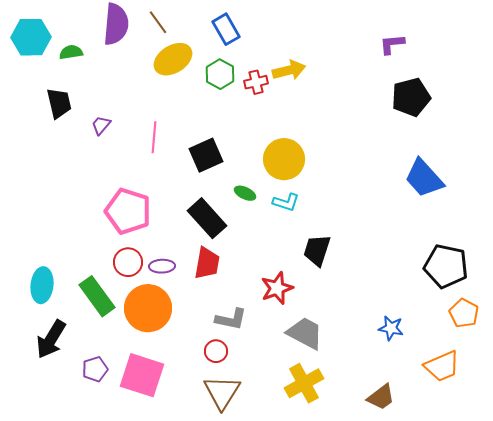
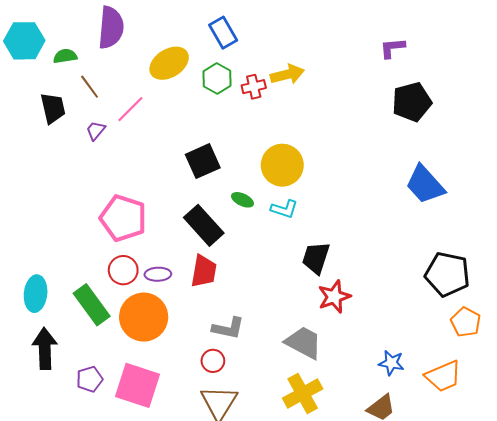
brown line: (158, 22) -> (90, 87), moved
pink line: (154, 137) -> (130, 109), moved, turned 40
red star: (277, 288) -> (334, 297), moved
blue star: (391, 328) -> (391, 363), moved
black arrow: (51, 339) -> (45, 349), turned 147

